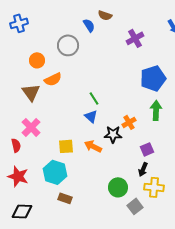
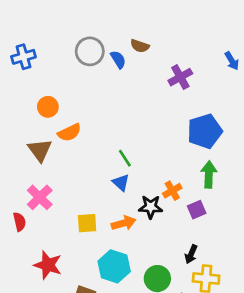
gray circle: (68, 45) -> (90, 51), moved
orange arrow: (93, 146) -> (124, 223), turned 138
purple square: (147, 149) -> (197, 210), moved
cyan hexagon: (55, 172) -> (114, 266), moved
red star: (18, 176) -> (48, 265), moved

